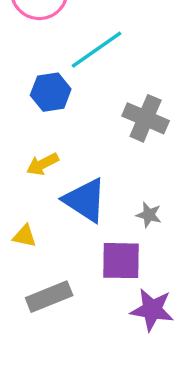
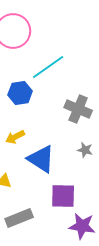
gray star: (149, 215) -> (85, 150), moved

